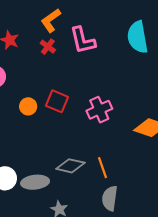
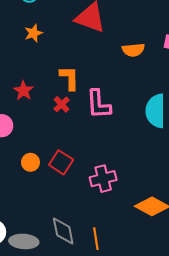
orange L-shape: (51, 20) -> (69, 78), turned 115
gray diamond: (70, 166) -> (63, 231), turned 56

